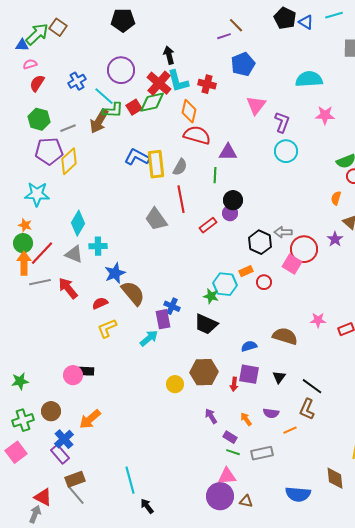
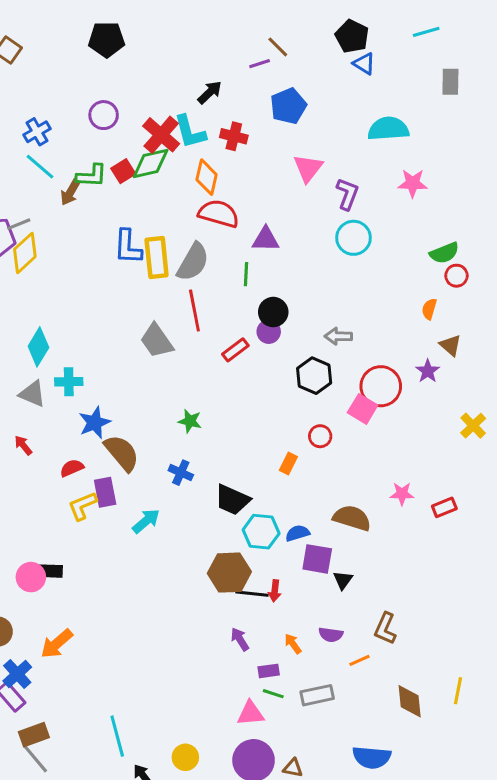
blue triangle: (306, 22) -> (364, 64), moved
black arrow: (169, 55) -> (210, 92), moved, turned 60
purple circle: (121, 70) -> (104, 115), size x0.7
cyan line: (104, 96) -> (40, 167), moved
brown arrow: (99, 121) -> (70, 192), size x0.7
gray line: (68, 128) -> (19, 224), moved
blue L-shape: (137, 157) -> (128, 247), turned -115
gray semicircle: (180, 167) -> (193, 262), size x1.5
gray arrow: (283, 232) -> (338, 336), moved
orange rectangle: (246, 271) -> (288, 463), moved, turned -40
cyan hexagon: (225, 284) -> (261, 532), moved
red arrow: (68, 288) -> (23, 445), size x0.6
green star: (211, 296) -> (190, 421), moved
purple rectangle: (163, 319) -> (105, 492), moved
purple square: (249, 374) -> (317, 559), moved
yellow circle: (175, 384) -> (185, 757), moved
black line: (312, 386) -> (252, 594), moved, turned -30
purple rectangle: (230, 437) -> (269, 671), turned -40
pink triangle: (227, 476) -> (250, 713), moved
brown diamond: (335, 478) -> (410, 701), moved

